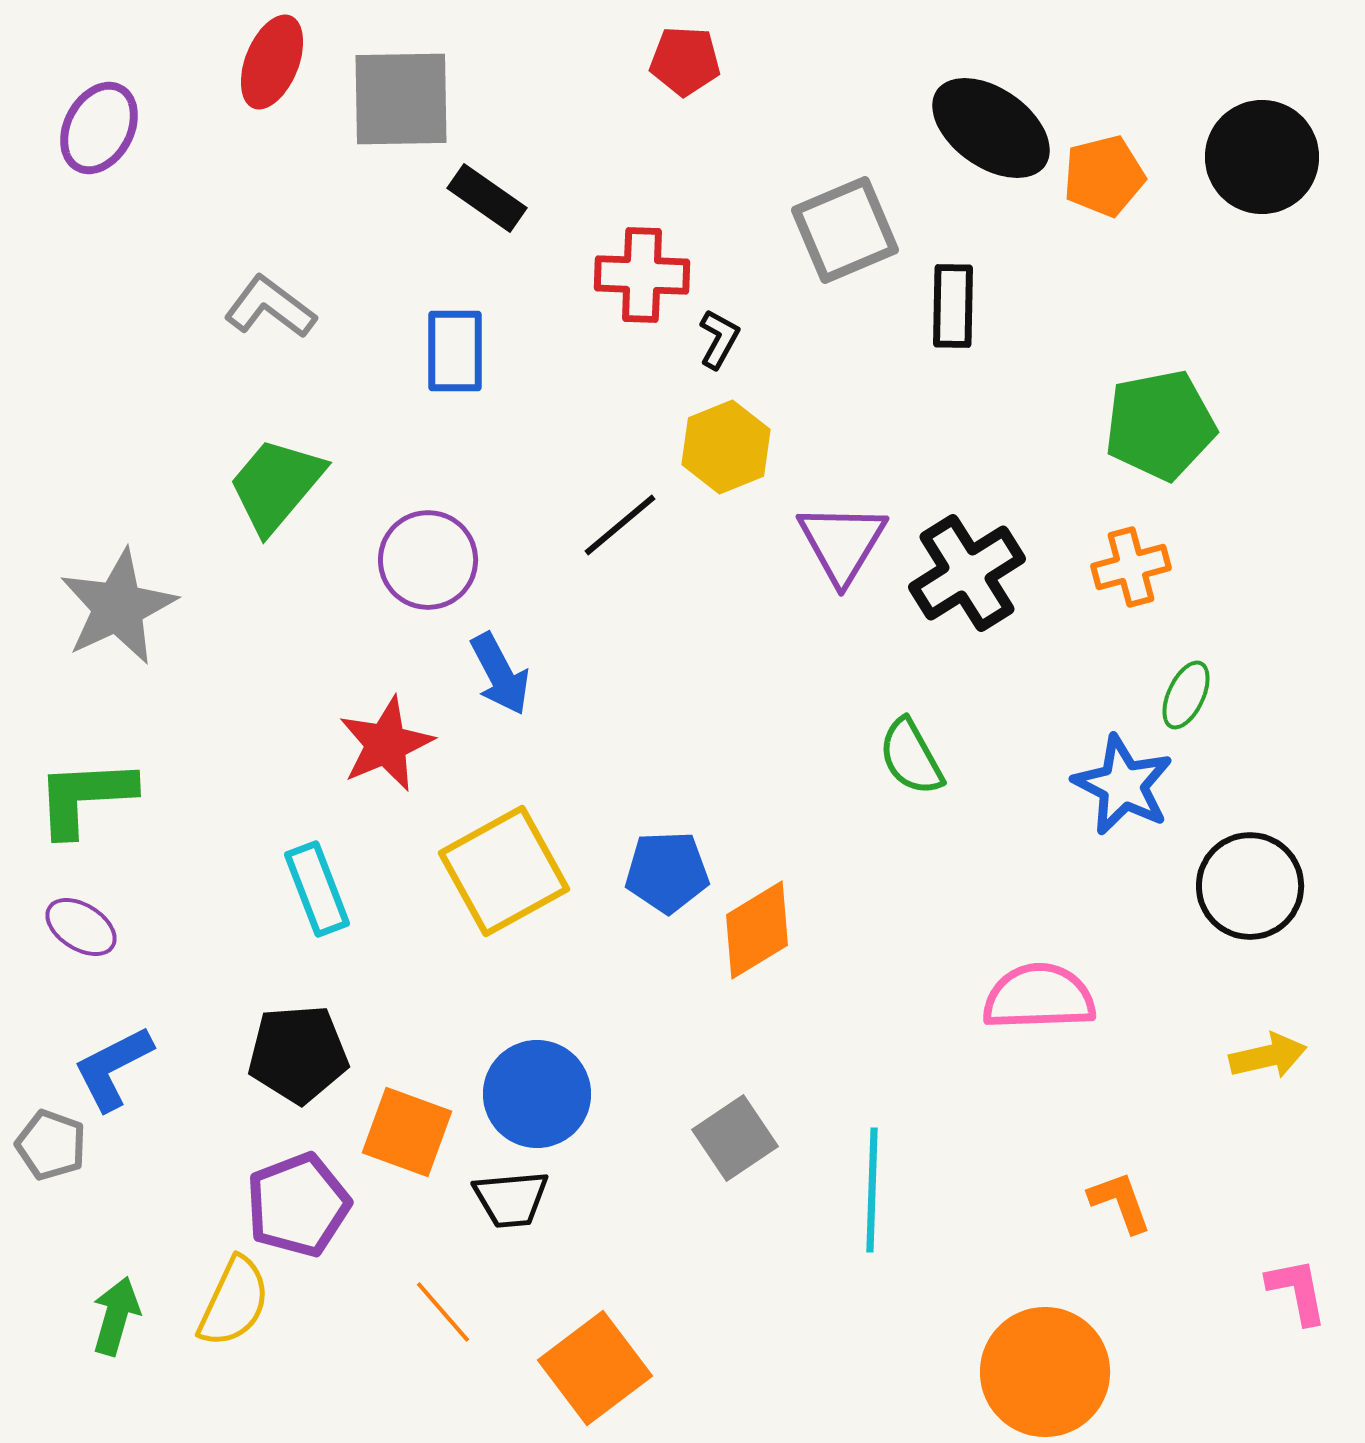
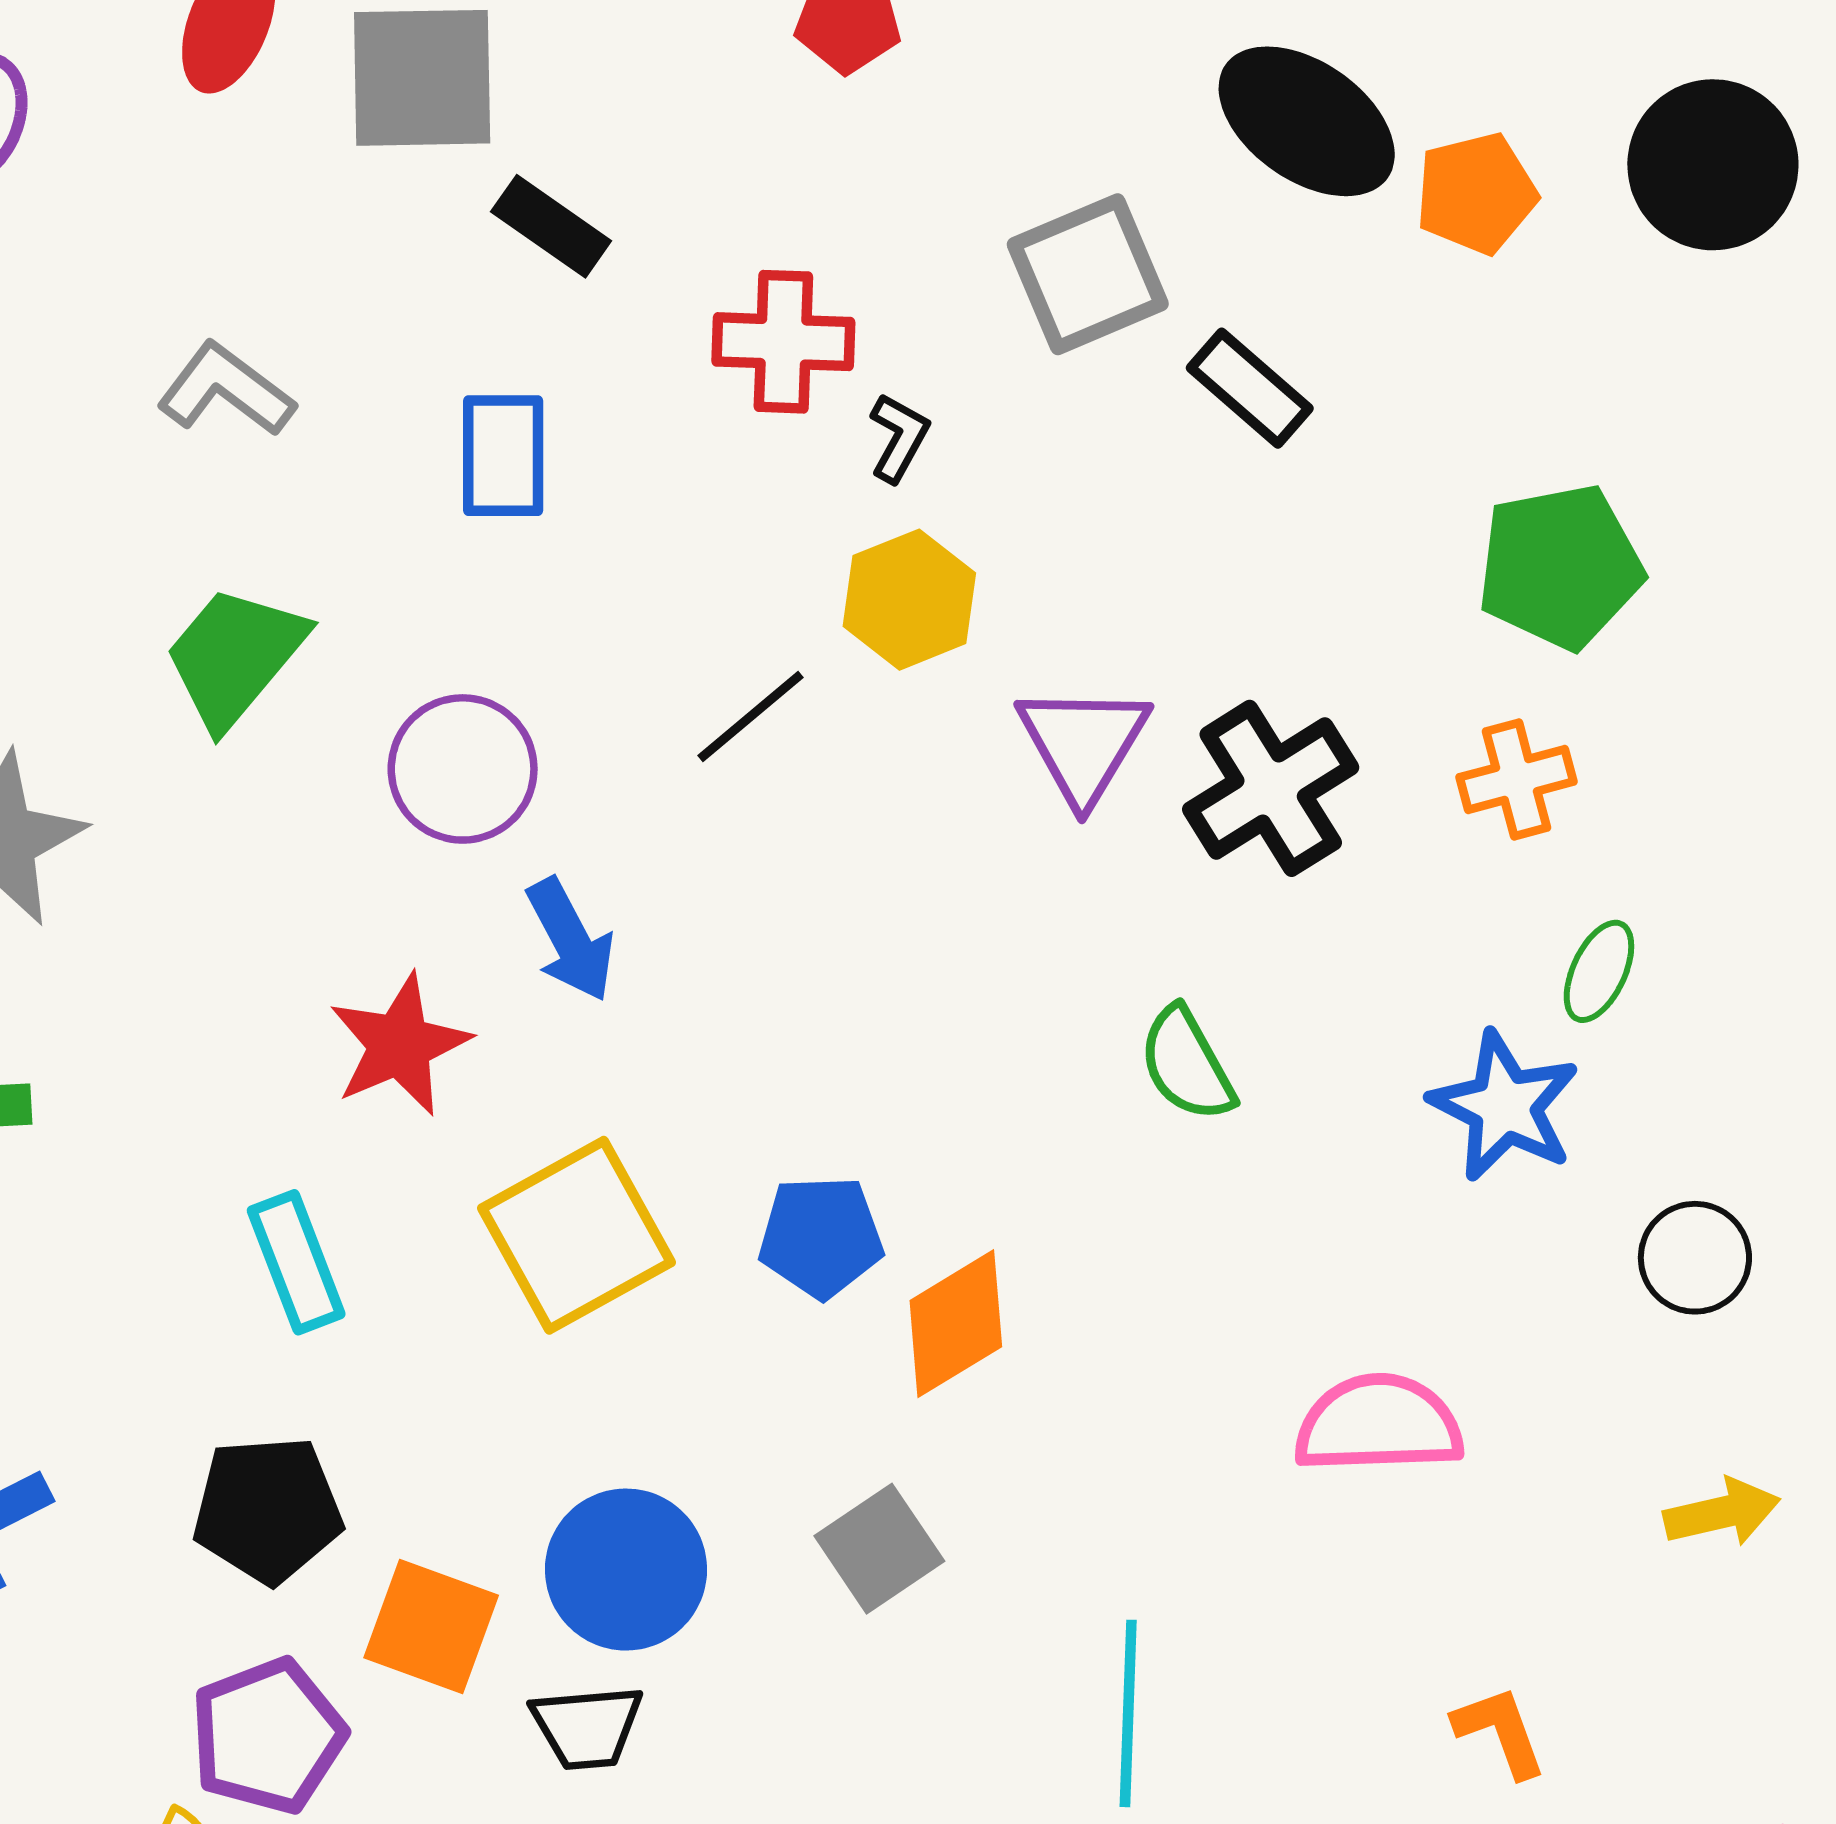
black rectangle: (953, 306) -> (1250, 388), turned -50
black circle: (1250, 886) -> (1695, 1258), size x0.7
gray square: (735, 1138) -> (879, 1549), moved

